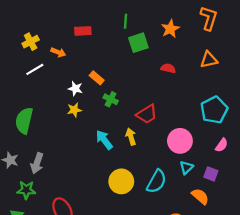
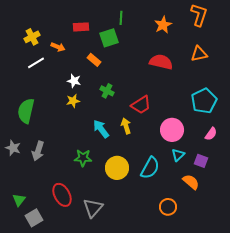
green square: (138, 43) -> (109, 38), moved
red semicircle: (168, 68) -> (161, 62), size x1.6
orange rectangle: (97, 78) -> (94, 60), moved
green star: (26, 190) -> (83, 158), moved

